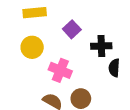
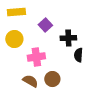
pink cross: (60, 70) -> (36, 57), turned -30

